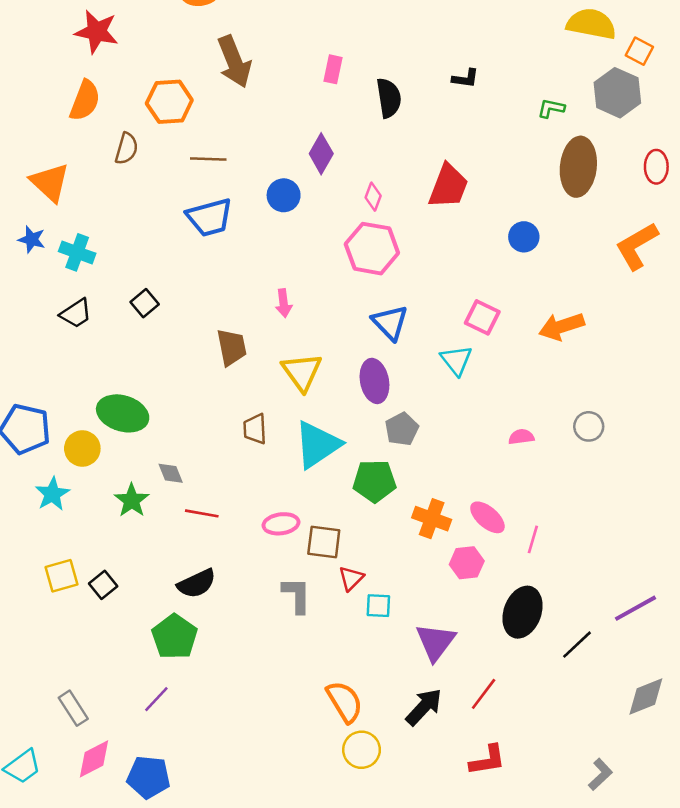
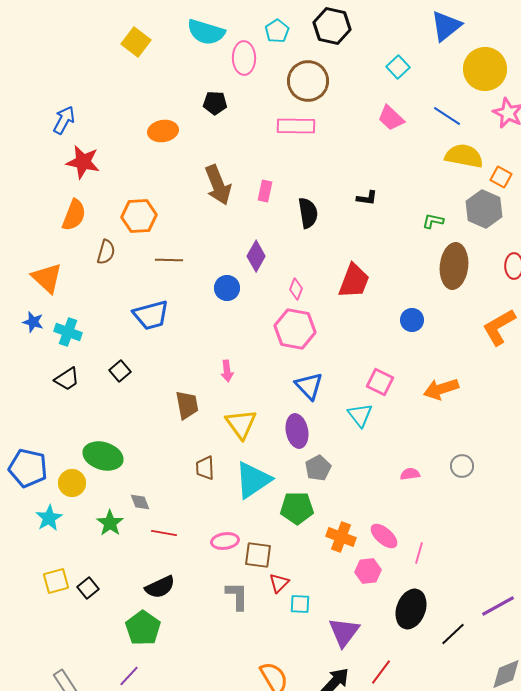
brown arrow: (234, 62) -> (218, 185), moved
blue trapezoid: (210, 217) -> (151, 315), moved

